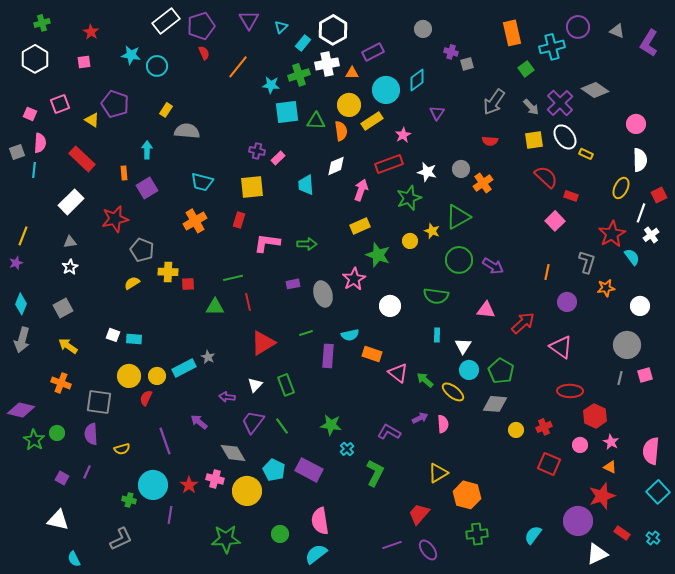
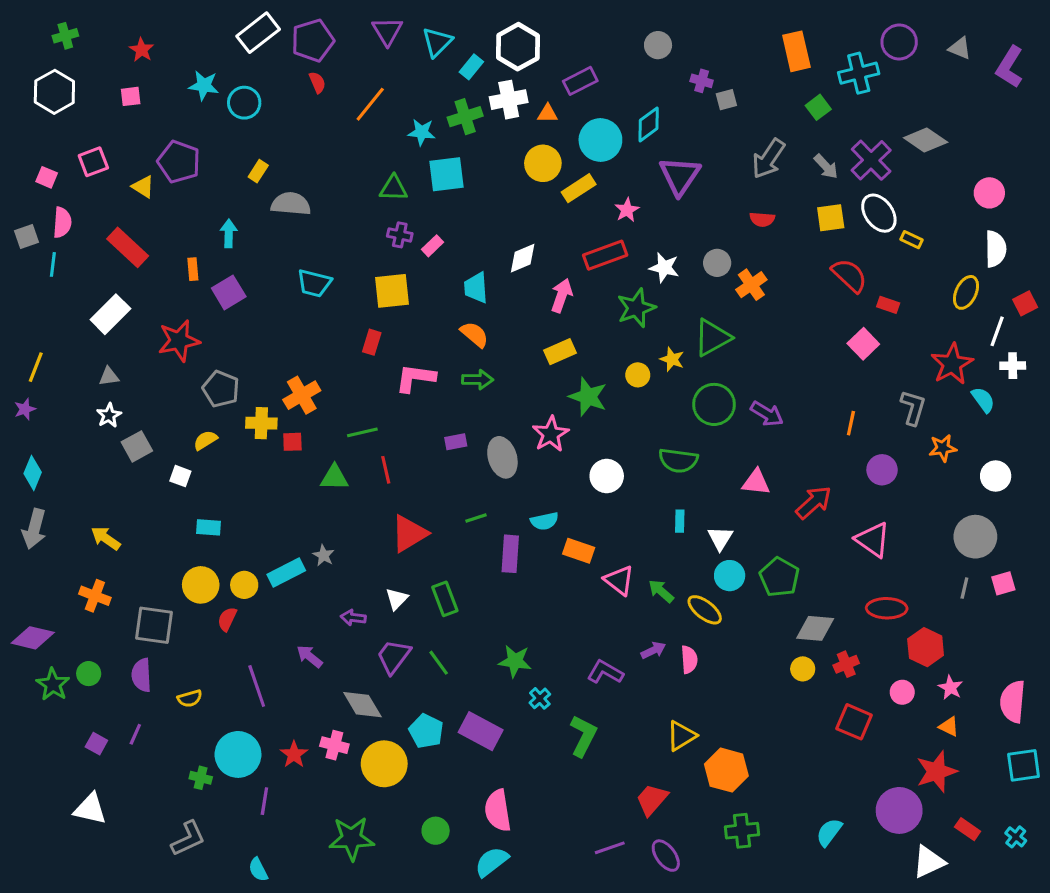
cyan triangle: (281, 27) -> (437, 42), size x1.5
purple triangle: (437, 113) -> (680, 176), size x1.8
green triangle: (316, 121) -> (394, 188), moved
orange semicircle: (341, 131) -> (474, 334), moved, turned -42
orange cross: (195, 221) -> (302, 395), moved
white cross: (651, 235) -> (1013, 366), turned 35
gray square: (63, 308) -> (137, 446), moved
white square: (113, 335) -> (180, 476), moved
gray diamond: (495, 404) -> (815, 628), moved
cyan square: (658, 492) -> (1024, 765), turned 35
cyan semicircle: (74, 559) -> (258, 870), moved

